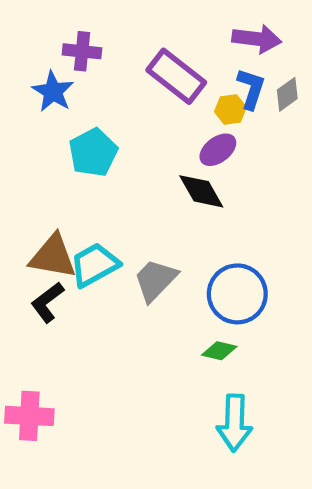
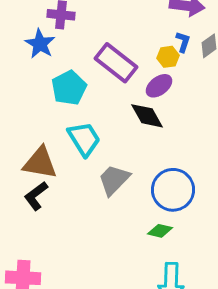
purple rectangle: (176, 76) -> (116, 63), moved
blue L-shape: (251, 89) -> (183, 42), size x0.7
cyan trapezoid: (94, 265) -> (84, 139), moved, turned 87

